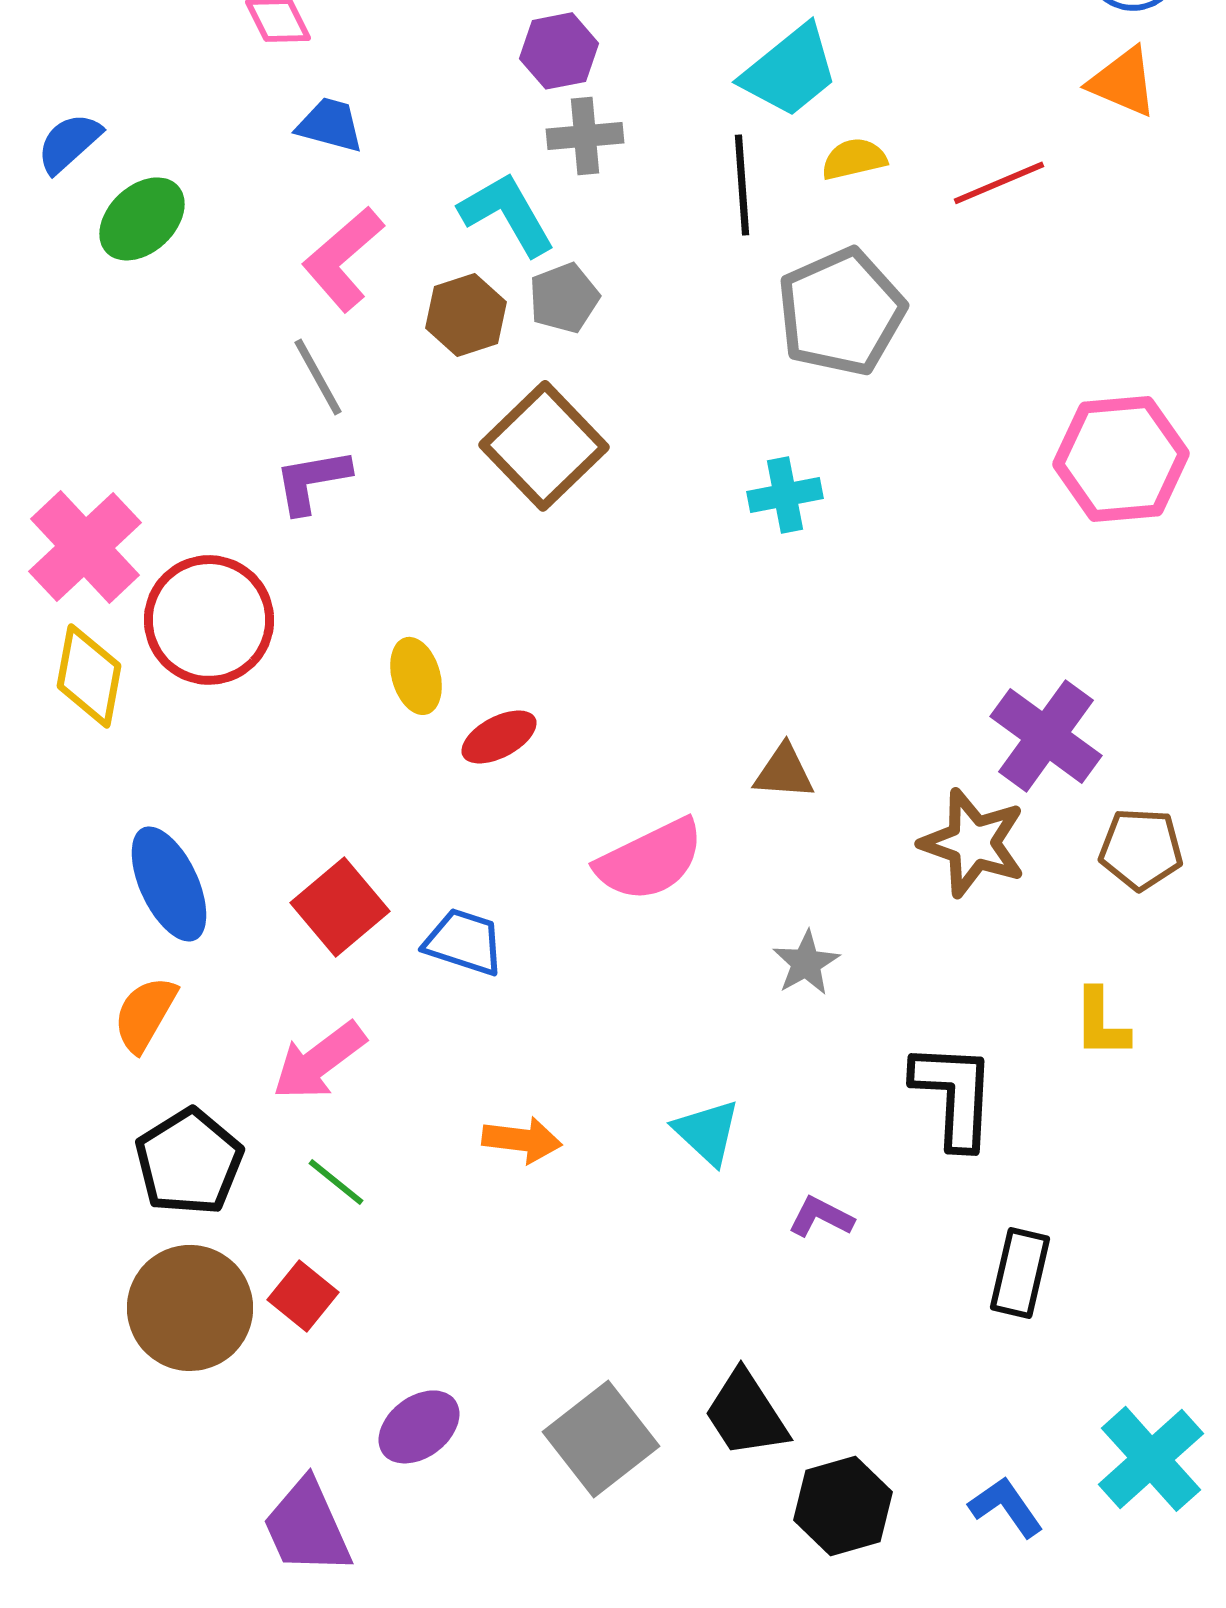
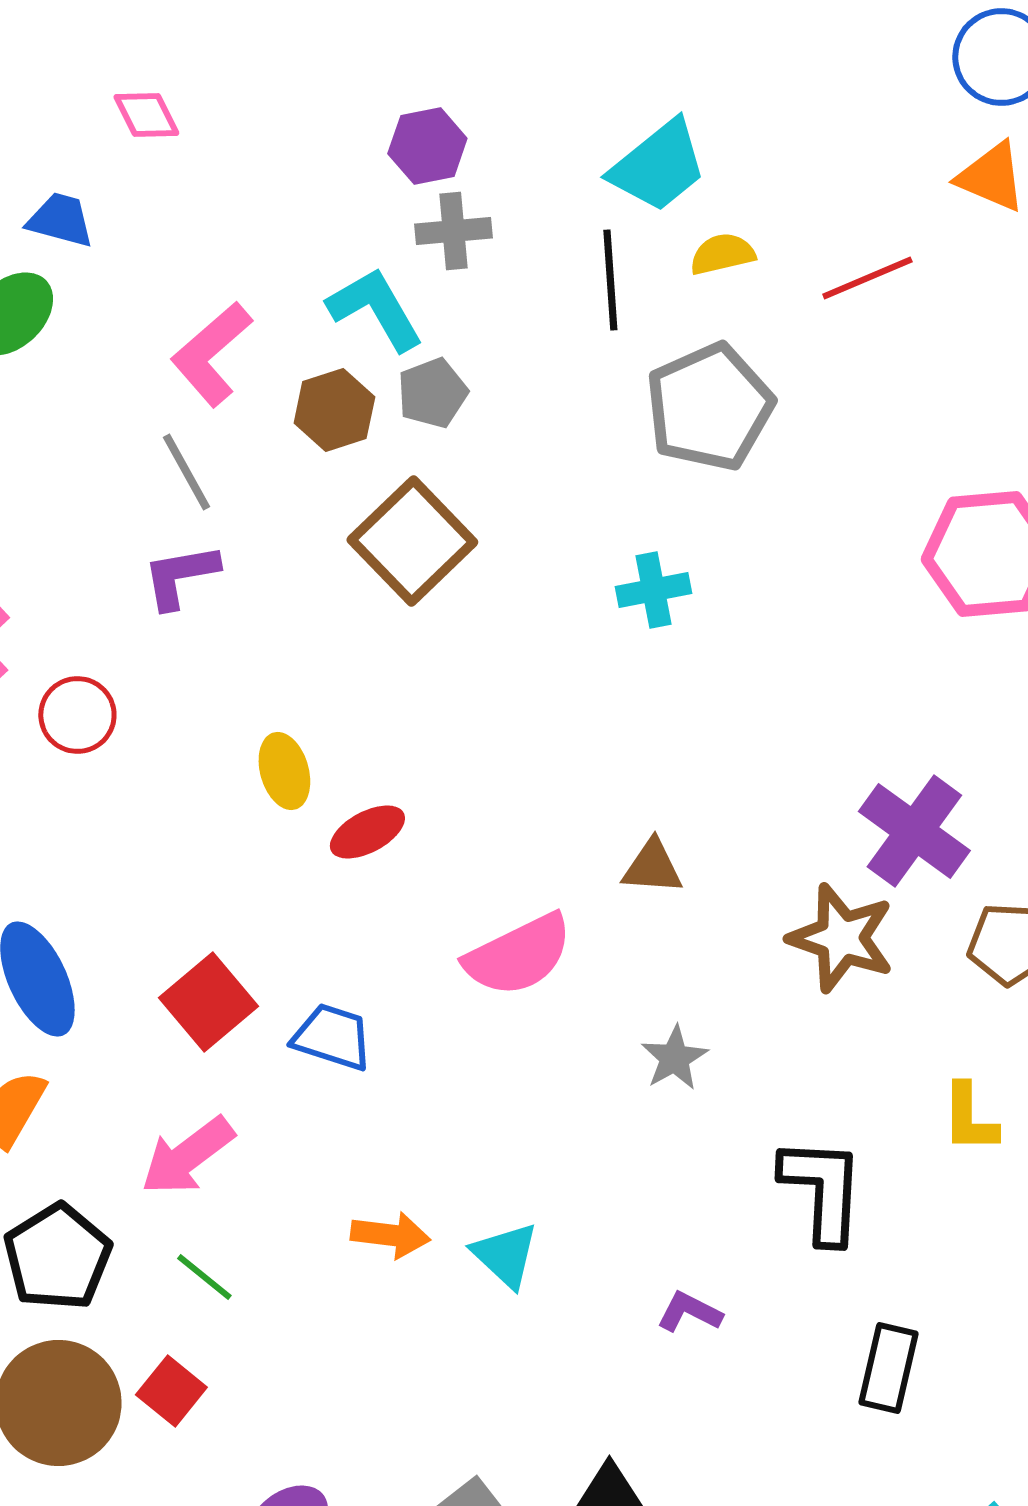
blue trapezoid: (330, 125) -> (60, 220), moved
red circle: (209, 620) -> (77, 715), size x0.6
cyan triangle: (707, 1132) -> (505, 1255), moved

